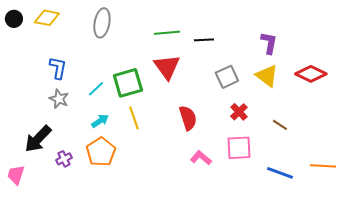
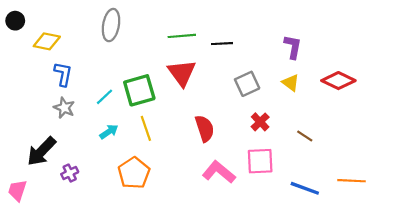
yellow diamond: (47, 18) -> (47, 41), moved
yellow triangle: (267, 76) -> (291, 83), size x0.7
orange pentagon: (101, 152) -> (134, 173), moved
pink L-shape: (201, 158) -> (219, 172), size x1.4

